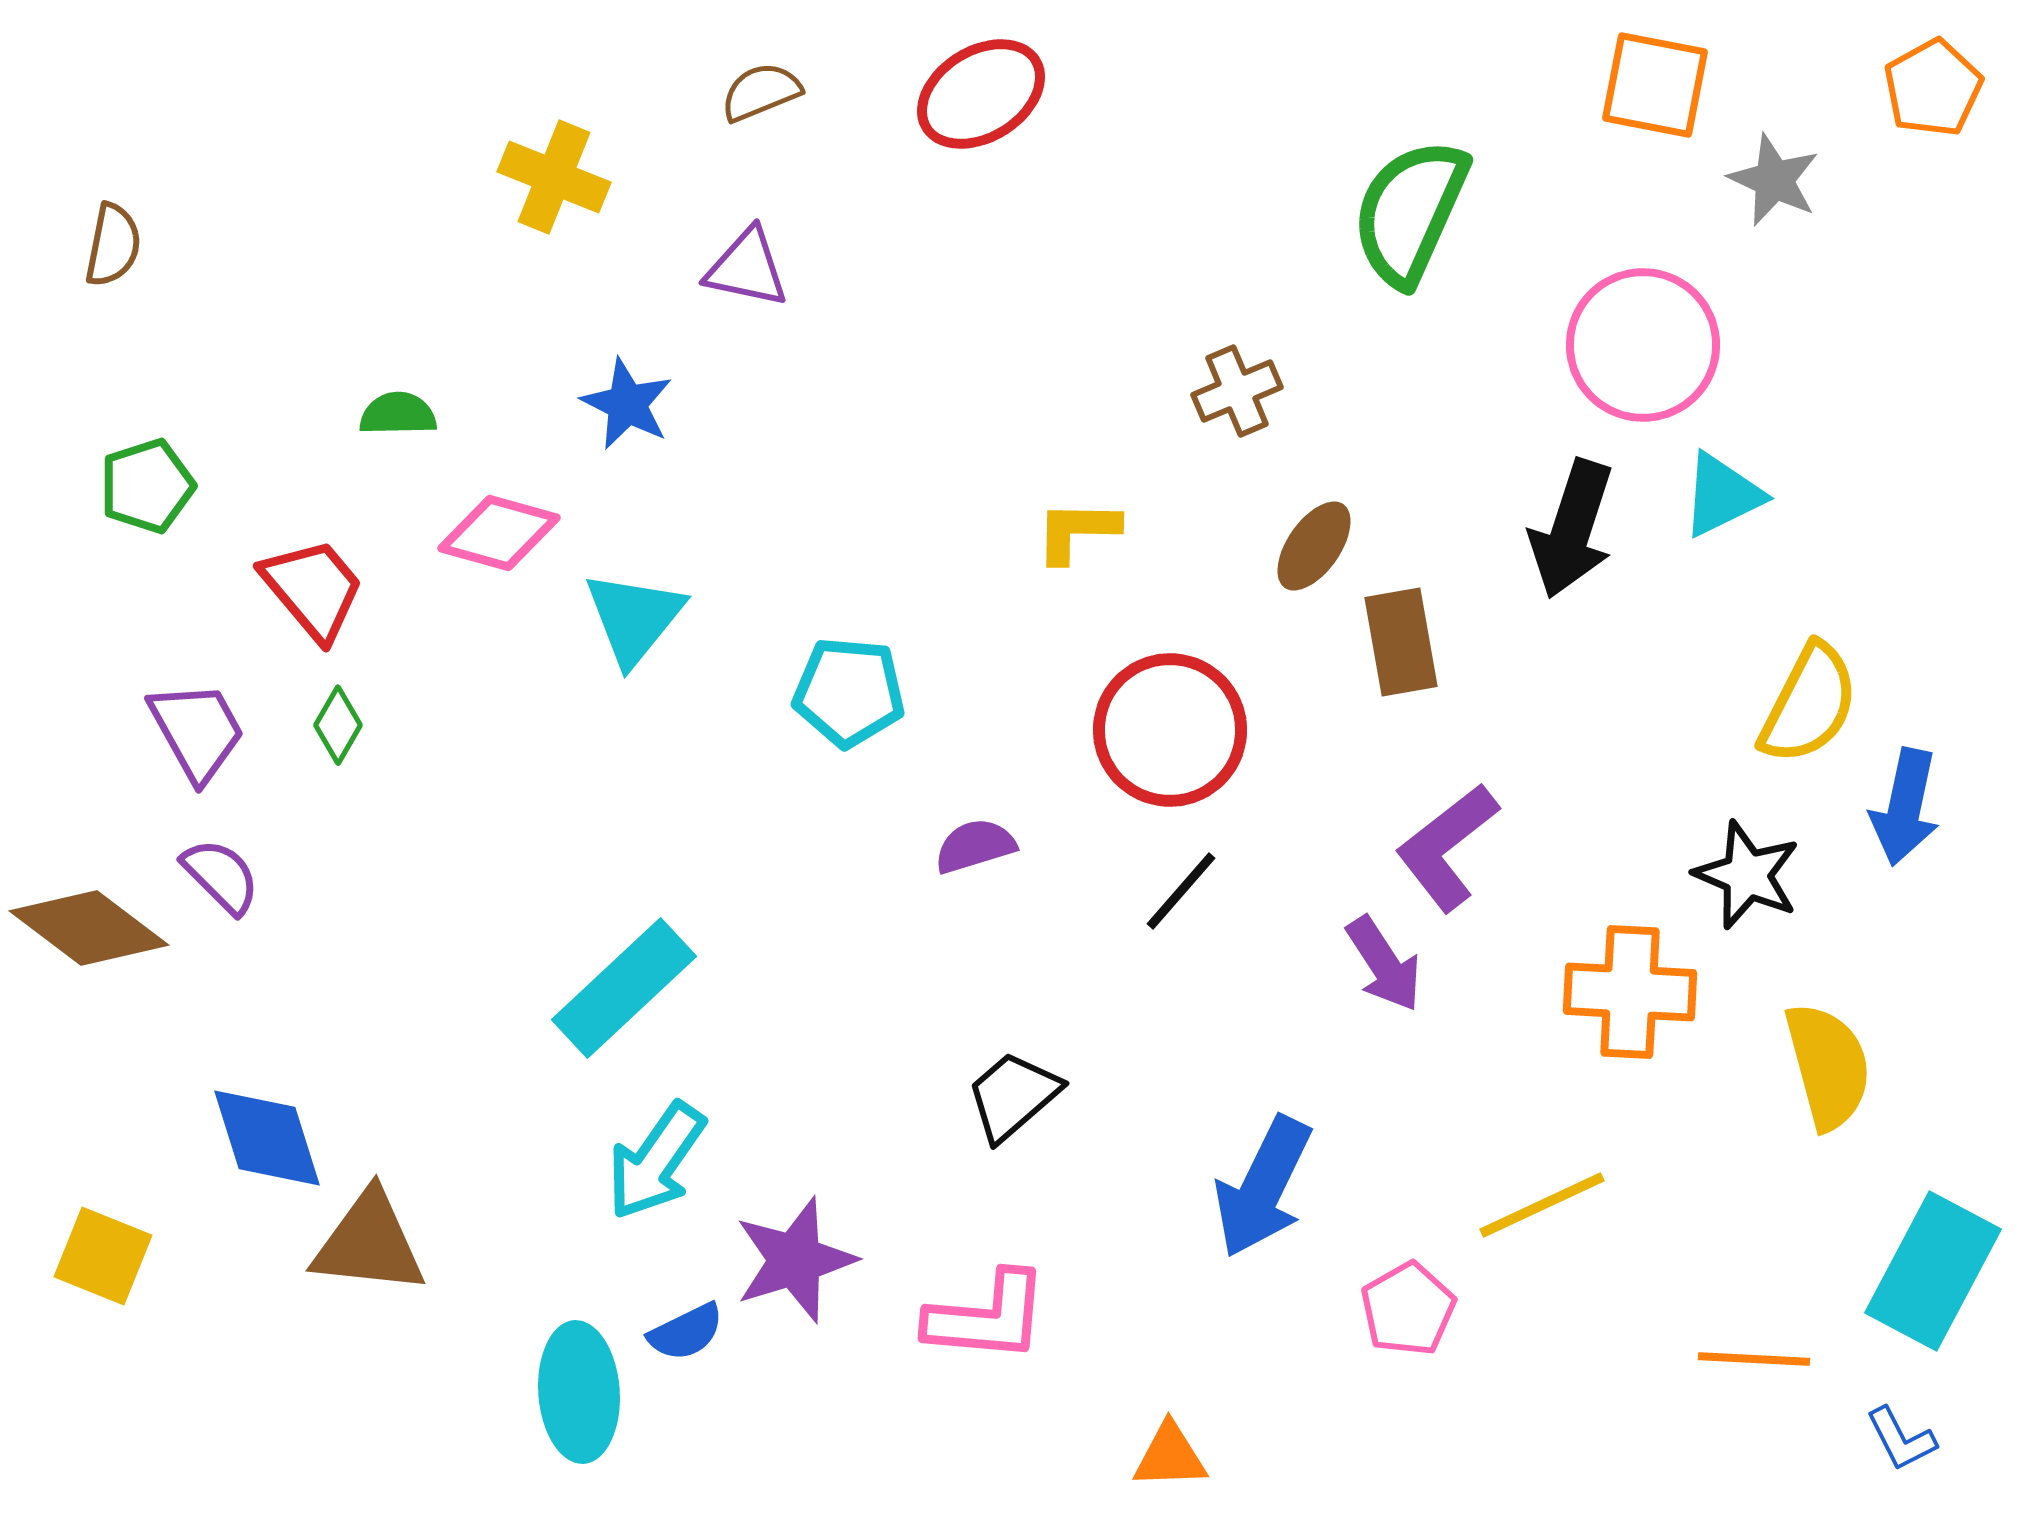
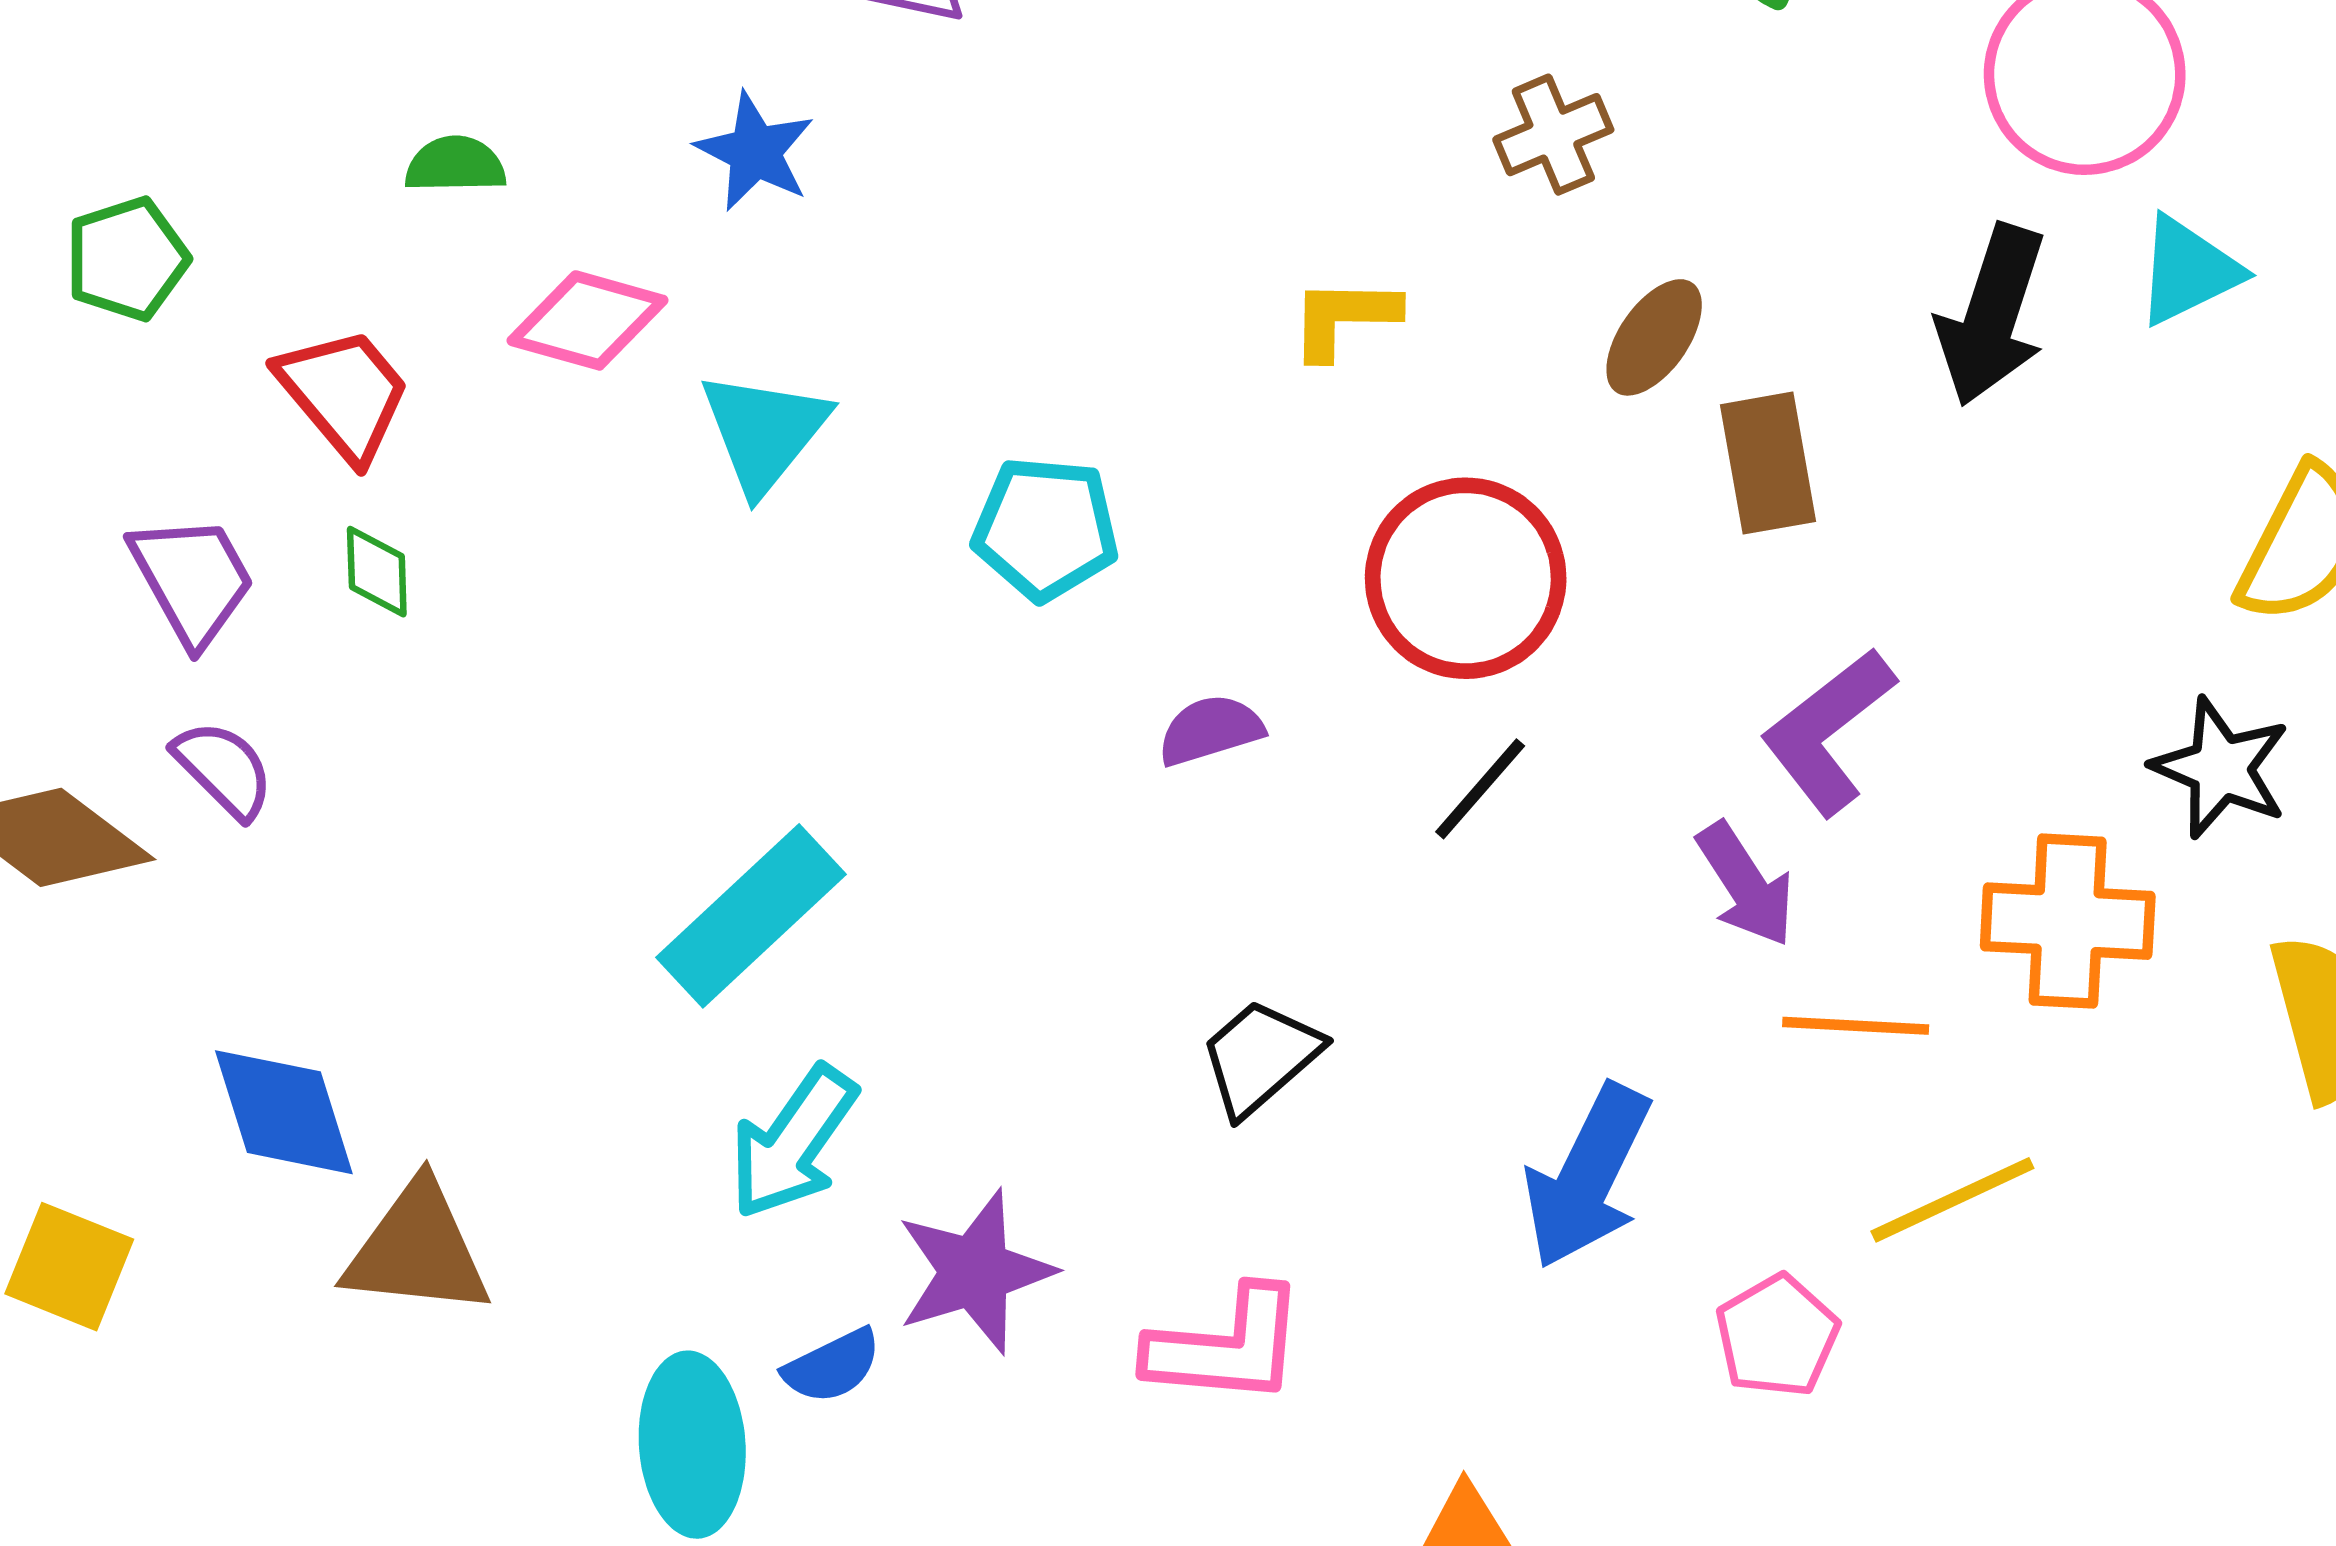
green diamond: (338, 725) -> (377, 572), turned -32
orange line: (1754, 1359) -> (1856, 1026), moved

